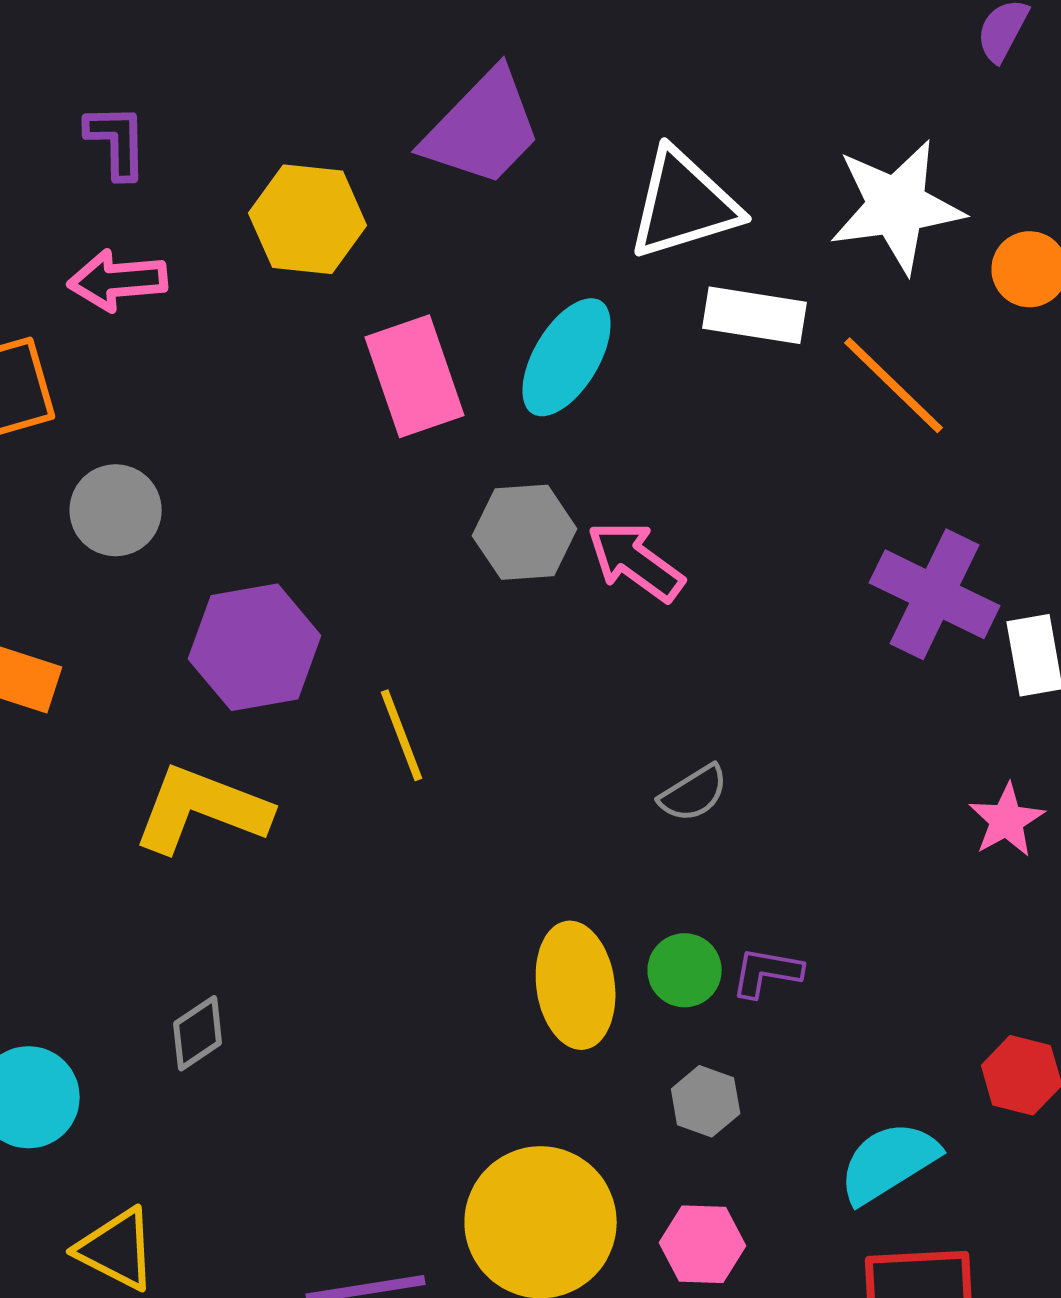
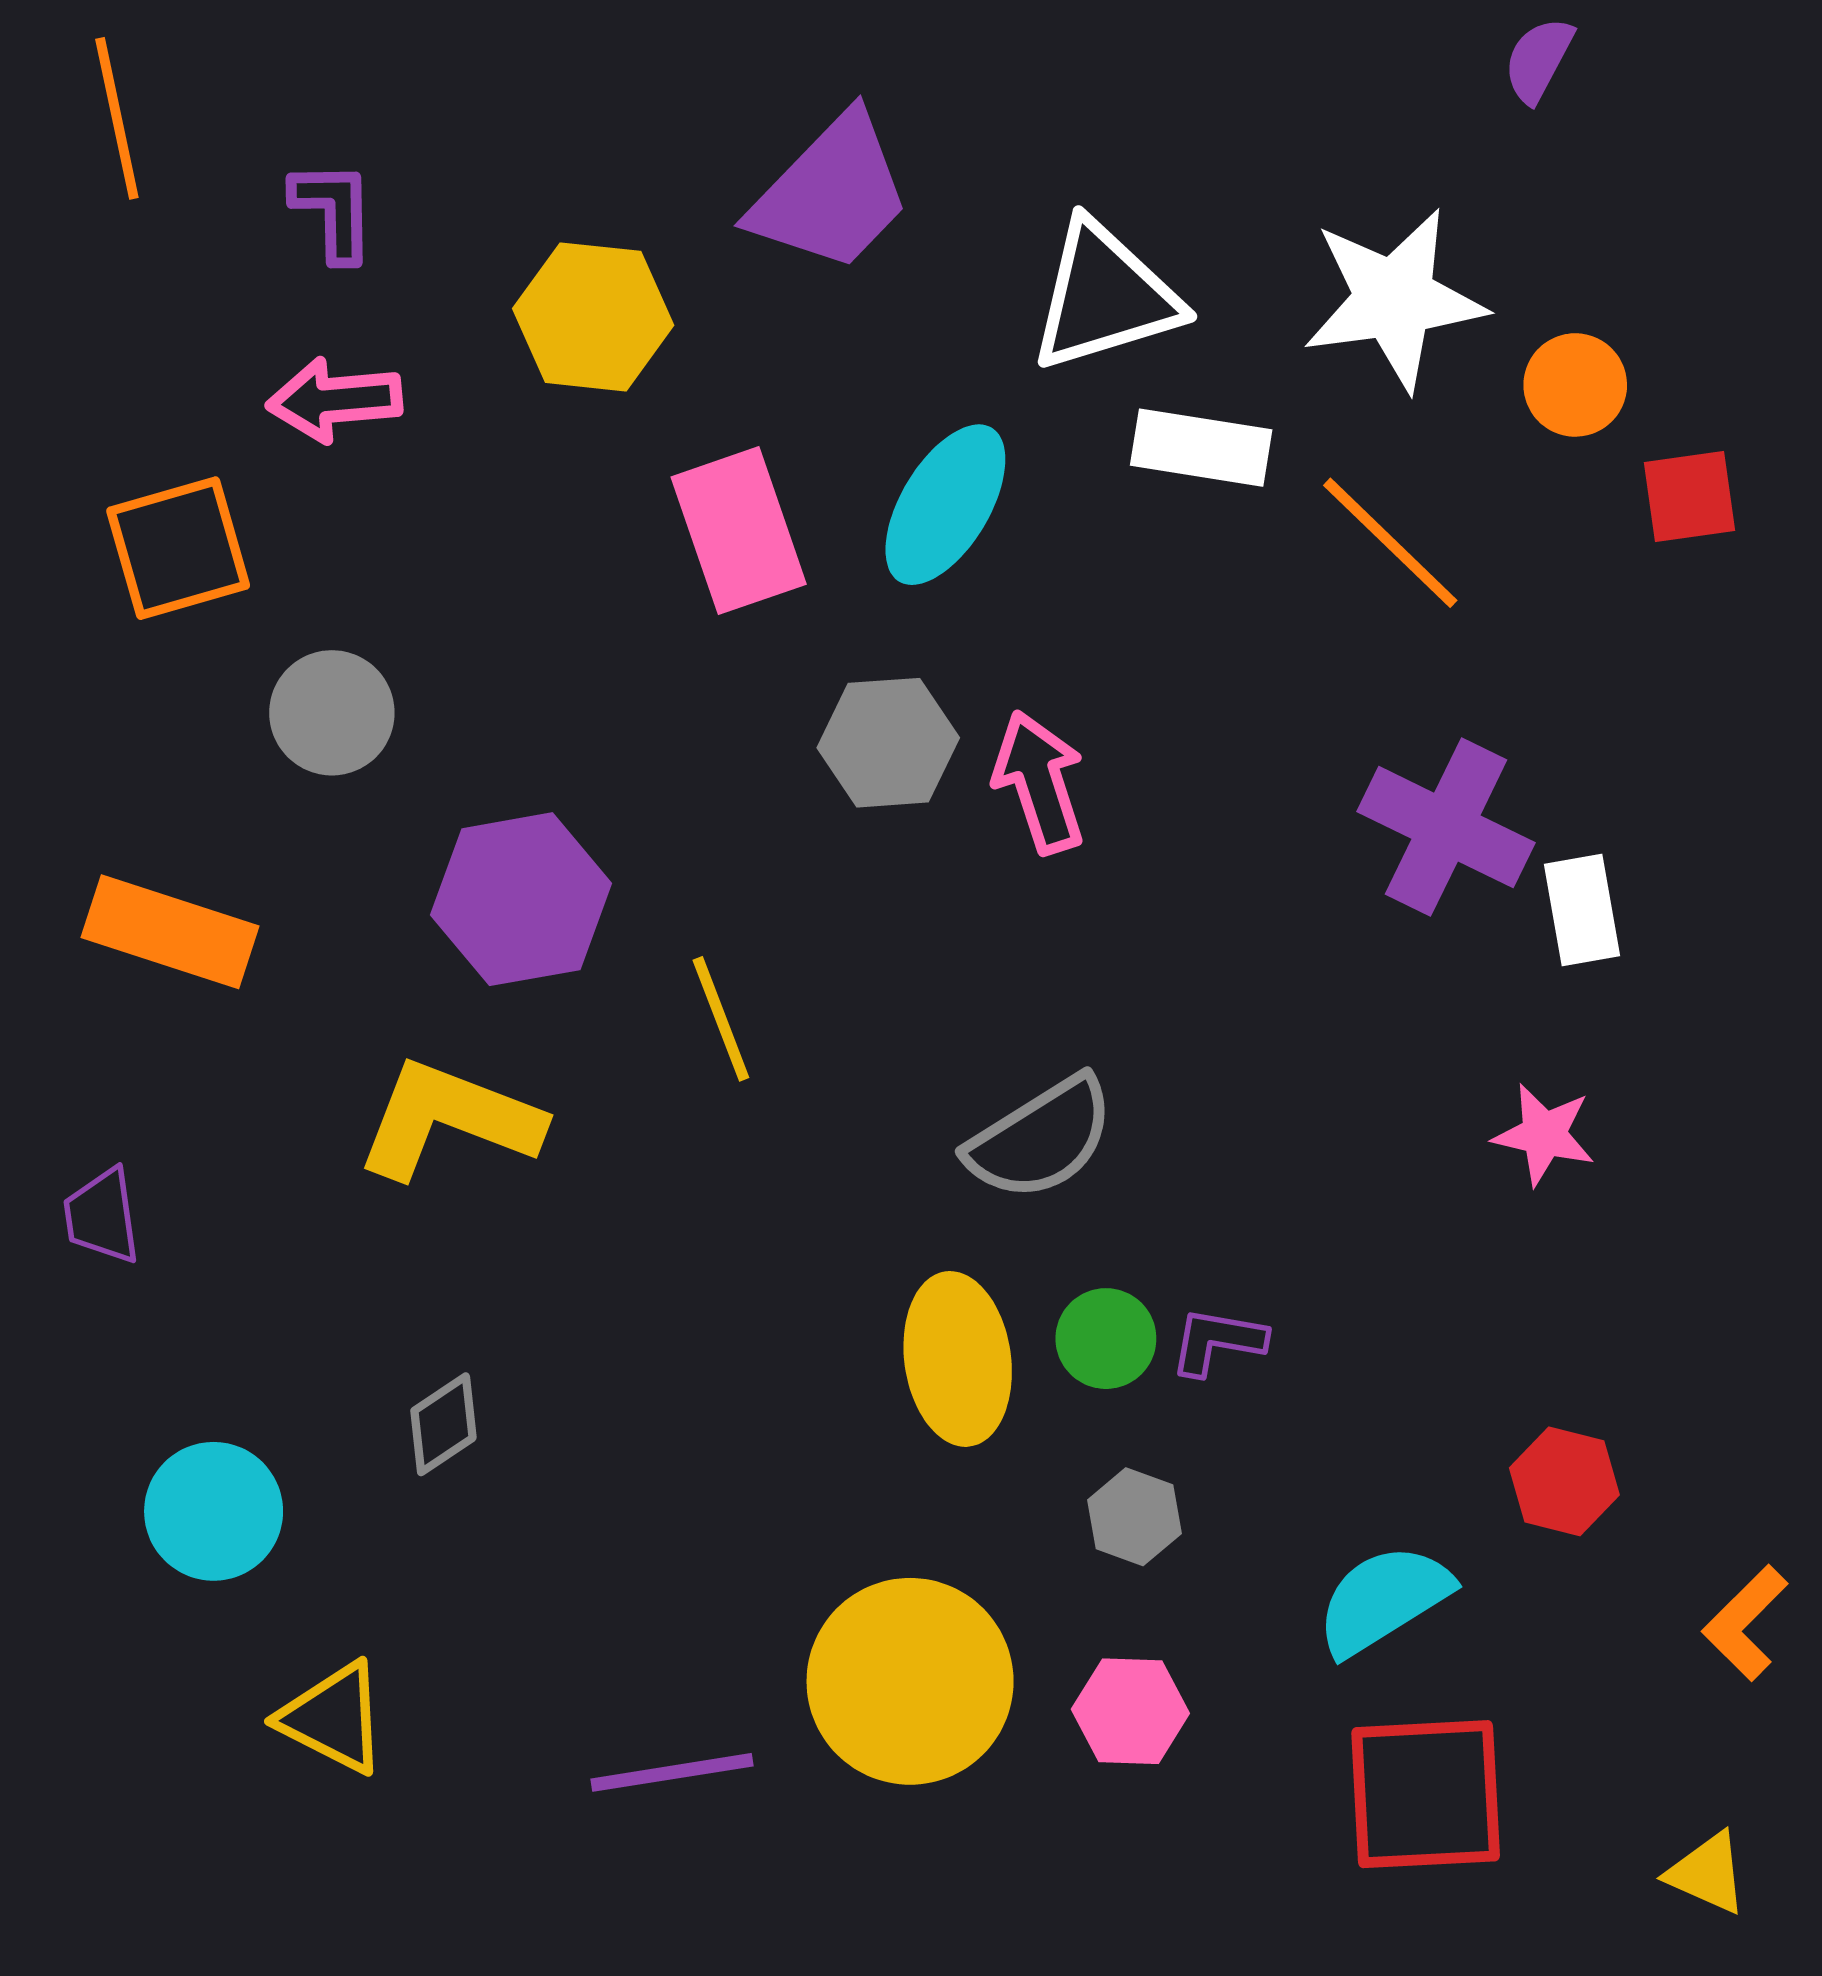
pink arrow: (636, 561) -> (1039, 782), turned 36
gray semicircle: (694, 793) -> (1041, 1139), moved, size x1.6
pink star: (1007, 820) -> (1544, 1134), turned -30

